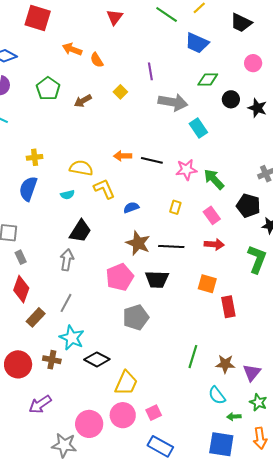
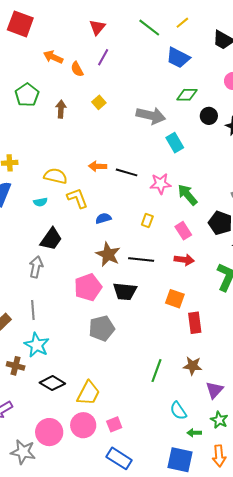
purple line: (150, 71) -> (103, 57), moved, turned 36
brown arrow: (83, 101) -> (61, 109), turned 120
gray line: (66, 303) -> (33, 310), turned -36
black diamond: (97, 359) -> (52, 383), moved
brown star: (225, 364) -> (193, 366), moved

